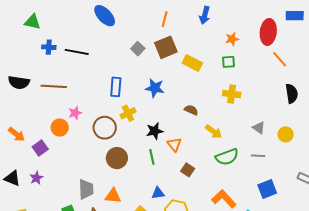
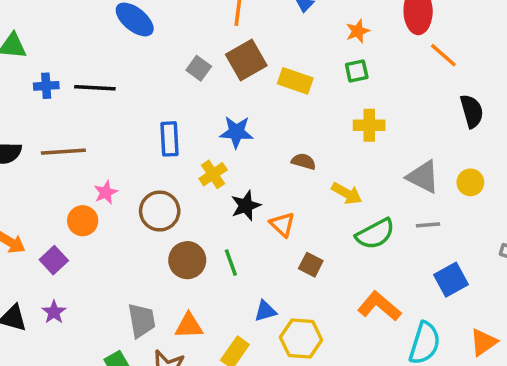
yellow cross: (128, 113) -> (213, 174), moved
gray triangle: (259, 128) -> (423, 177), size x1.5
green line: (152, 157) -> (231, 263), moved

